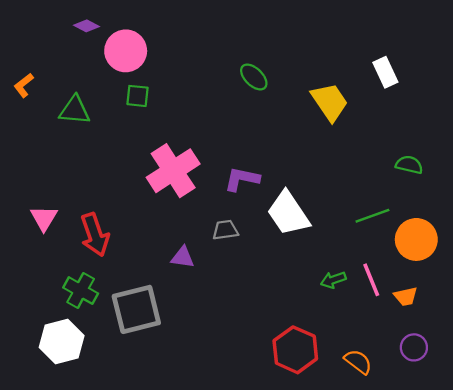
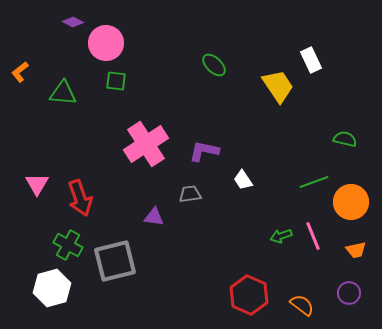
white rectangle: (385, 72) -> (311, 60), moved
white trapezoid: (288, 213) -> (243, 180), size x0.5
orange trapezoid: (406, 296) -> (356, 250), moved

